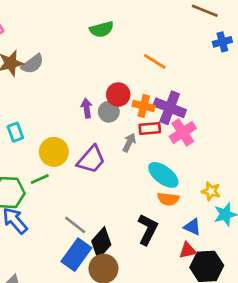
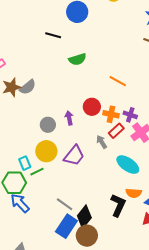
purple cross: (170, 108) -> (130, 115), size x0.6
gray circle: (109, 112) -> (48, 125), moved
red rectangle: (150, 129) -> (116, 131), turned -35
cyan rectangle: (15, 132) -> (25, 163), moved
gray arrow: (129, 143) -> (102, 142), turned -56
orange semicircle: (168, 199) -> (134, 193), moved

